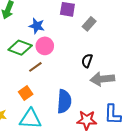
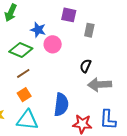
gray rectangle: (89, 24) -> (89, 30), turned -32
pink circle: (45, 46) -> (53, 44), moved
brown line: (35, 67) -> (23, 73), moved

